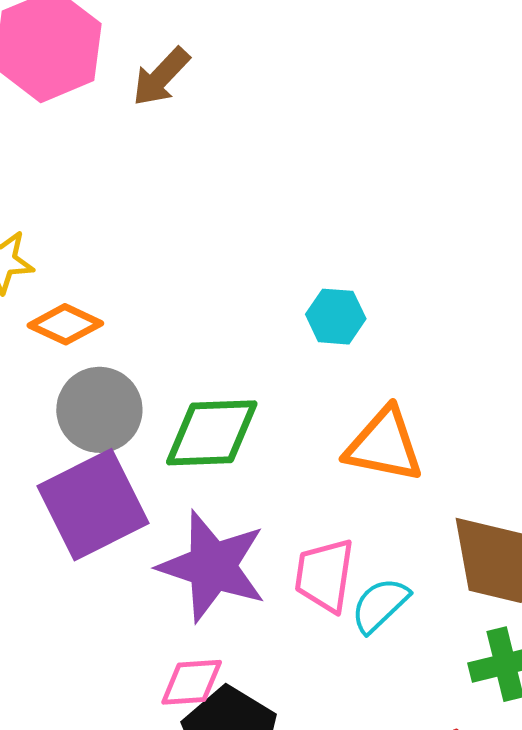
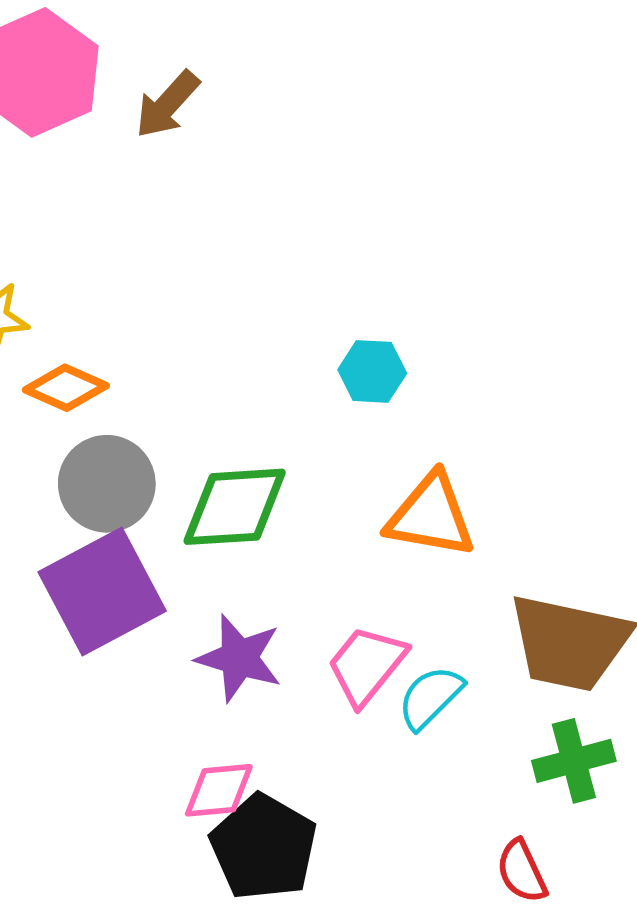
purple star: (212, 566) -> (239, 658), size x0.7
pink trapezoid: (324, 575) -> (367, 665), turned 32

